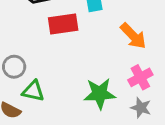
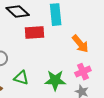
green triangle: (33, 91) -> (21, 78), moved

